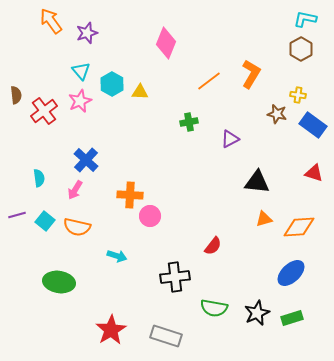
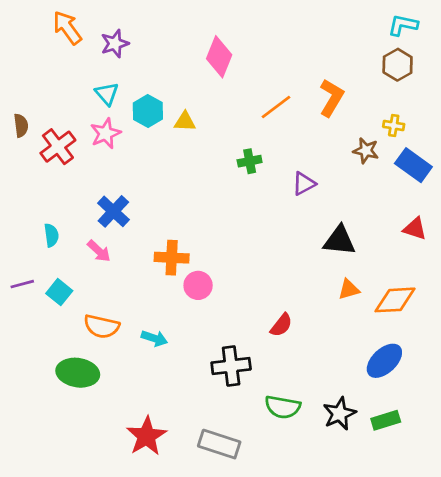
pink arrow: (75, 190) -> (99, 251), turned -78
orange semicircle: (77, 227) -> (102, 326), moved

